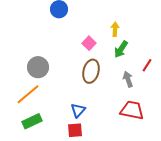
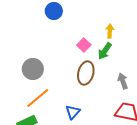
green arrow: (121, 49) -> (105, 51), moved
orange line: (28, 94) -> (38, 98), moved

